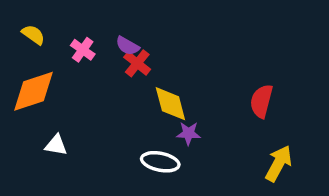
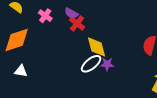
white triangle: (56, 145) -> (21, 71), moved
white ellipse: (160, 162) -> (91, 64), moved, turned -50

